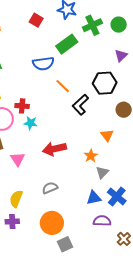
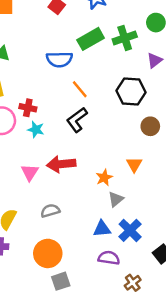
green cross: (92, 25) -> (125, 38), moved
black L-shape: (80, 105) -> (77, 120), moved
orange triangle: (107, 135) -> (134, 165), moved
pink triangle: (18, 159) -> (30, 172), moved

